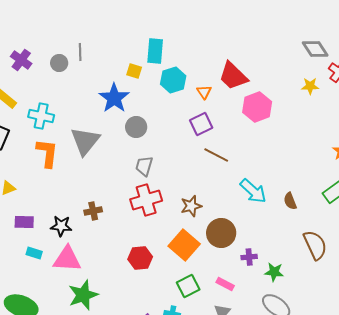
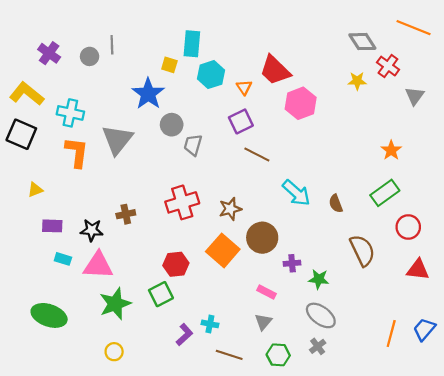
gray trapezoid: (144, 166) -> (193, 145), moved
green square: (188, 286) -> (161, 294), moved

